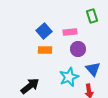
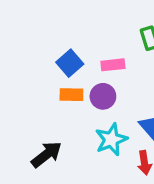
purple circle: (78, 49) -> (103, 96), moved

